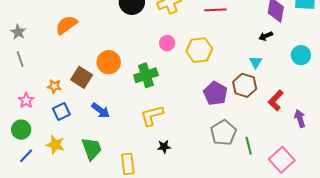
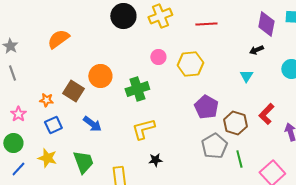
brown hexagon: (245, 85) -> (235, 123), moved

